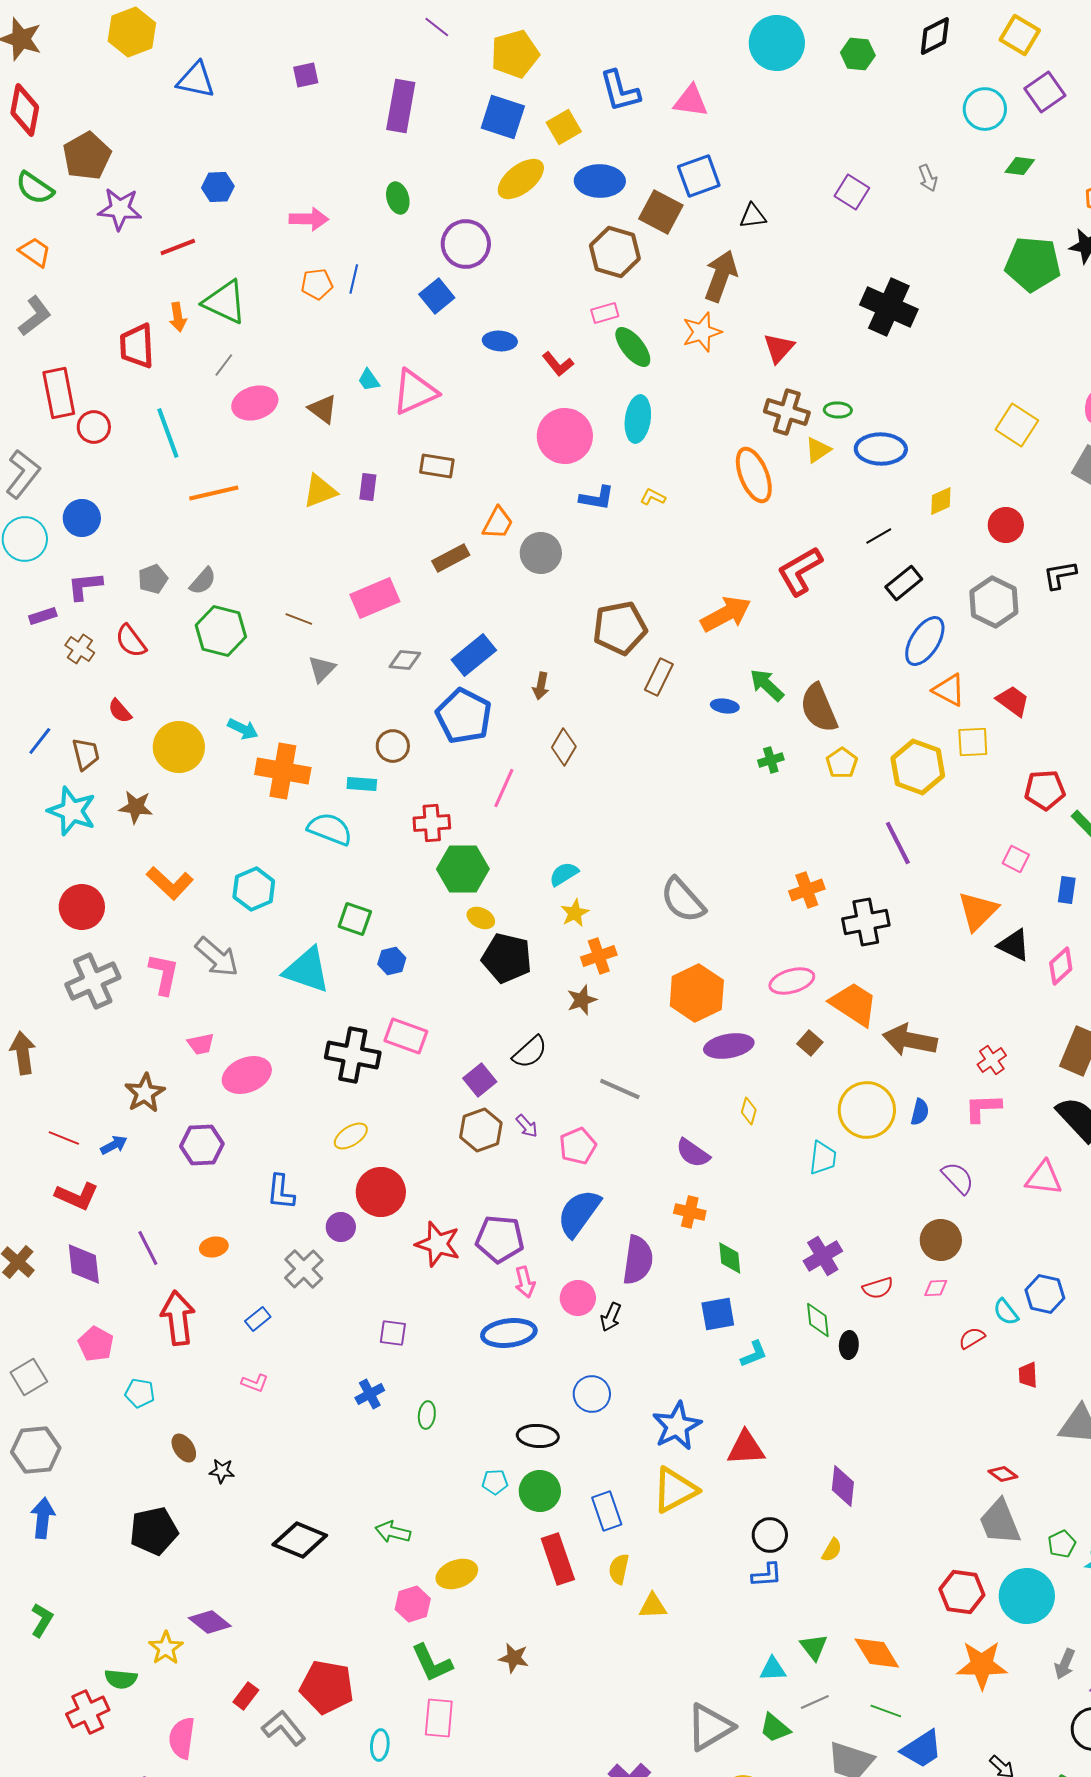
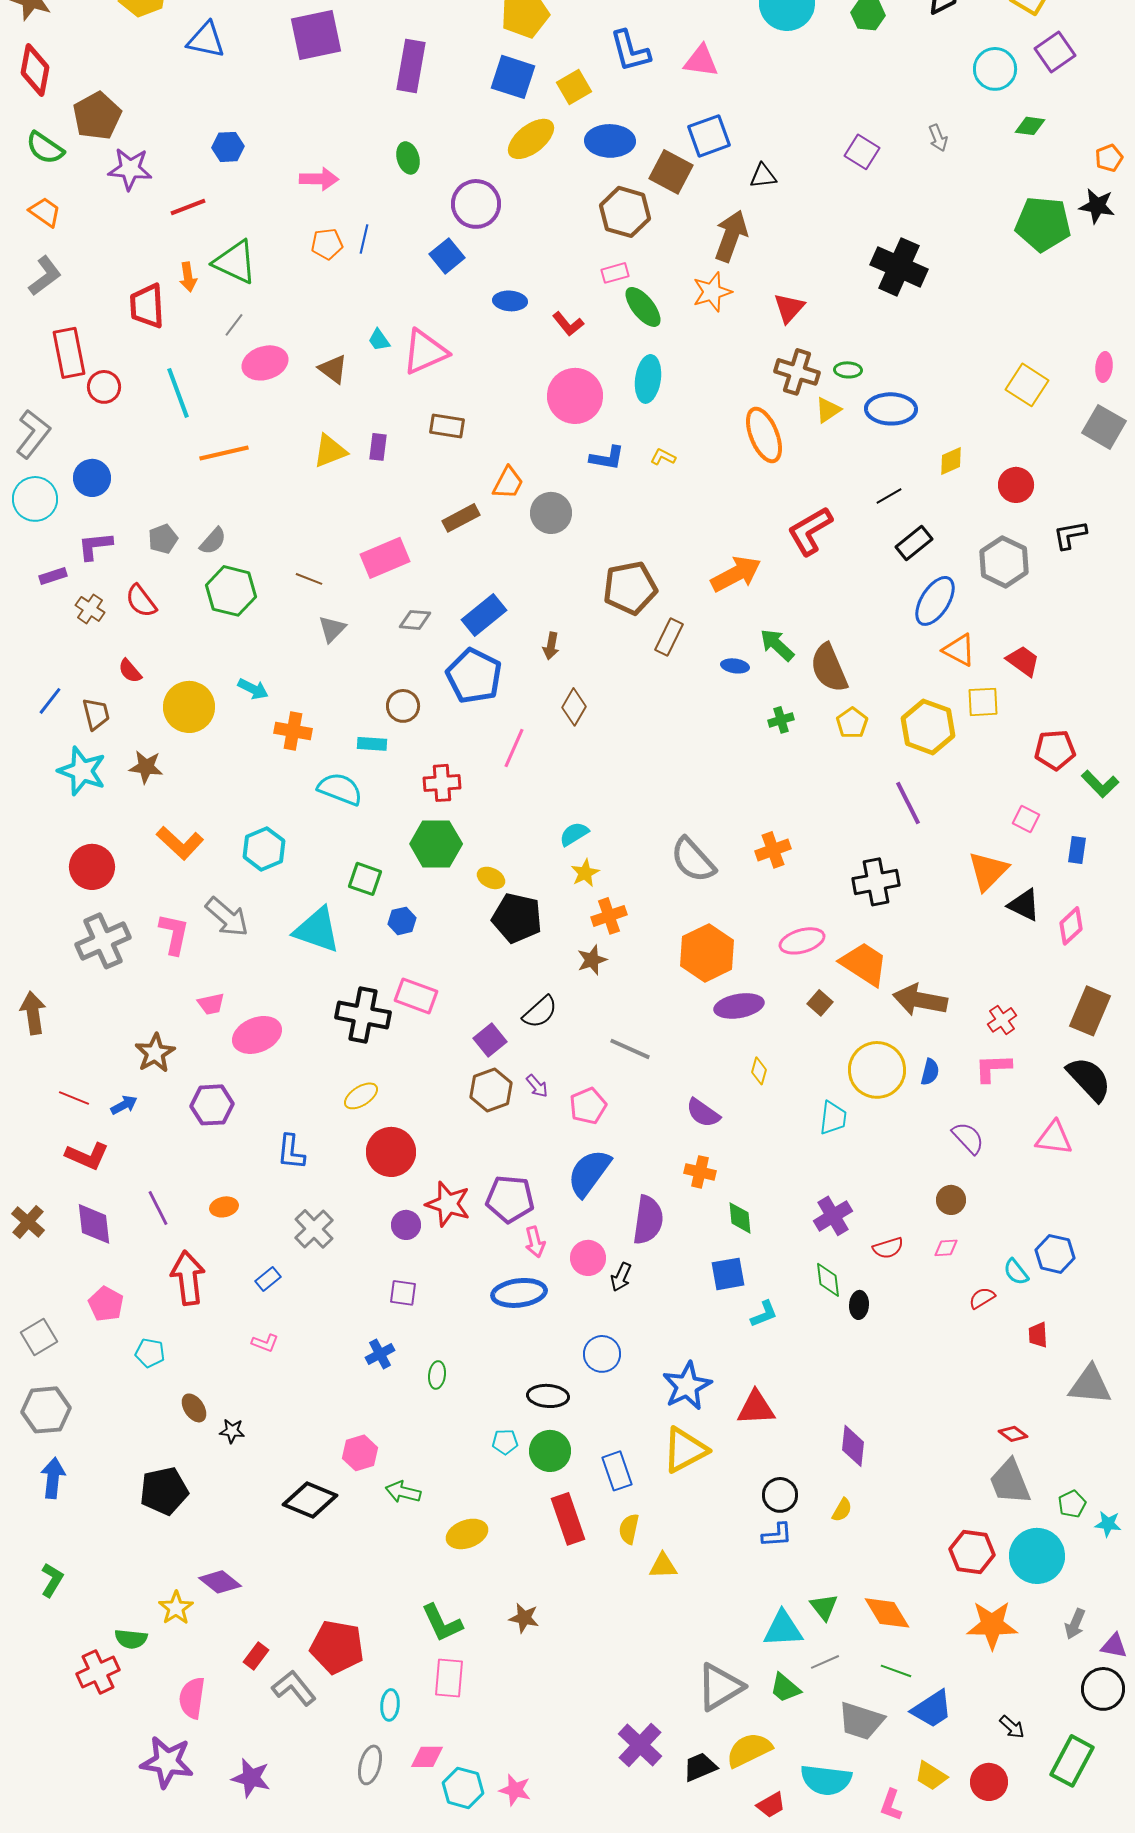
purple square: (306, 75) -> (316, 35), size x2.0
orange cross: (283, 771) -> (293, 731), size x0.7
green hexagon: (463, 869) -> (436, 844), moved
orange cross: (807, 890) -> (773, 850), moved
purple circle: (341, 1227) -> (406, 1225), moved
brown circle: (941, 1240) -> (951, 1200), size x0.7
pink hexagon: (413, 1604) -> (360, 1453), moved
cyan triangle: (773, 1669) -> (783, 1629), size x1.5

